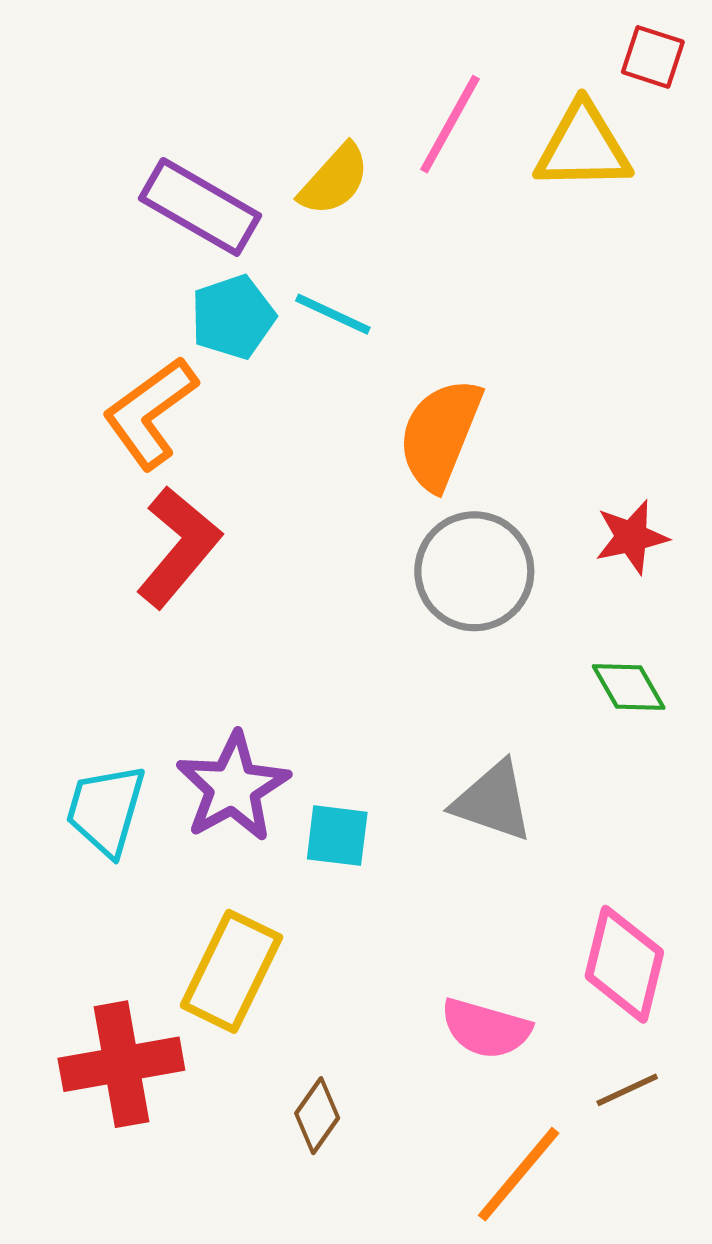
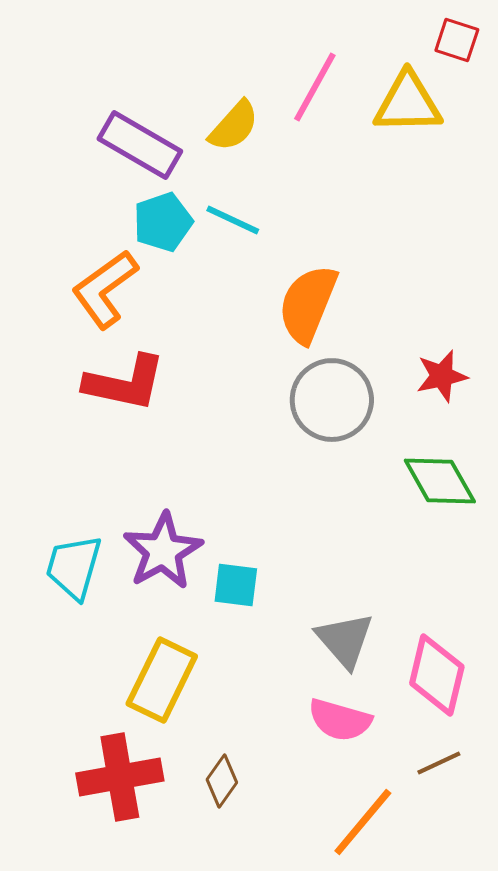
red L-shape: (179, 547) -> (125, 383), turned 62
green diamond: (629, 687) -> (440, 481), size x1.4
gray triangle: (493, 801) -> (345, 640), moved, turned 30
red cross: (121, 1064) -> (120, 777), moved

